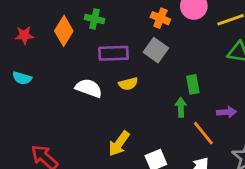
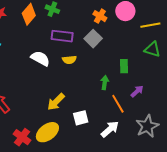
green rectangle: (193, 84) -> (124, 66), moved
purple arrow: (227, 112) -> (137, 91), turned -48

